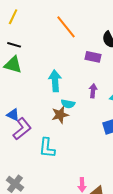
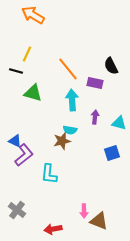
yellow line: (13, 17) -> (27, 54), moved
orange line: (66, 27) -> (68, 69), moved
green triangle: (13, 65) -> (33, 93), moved
cyan arrow: (55, 81) -> (72, 100), moved

